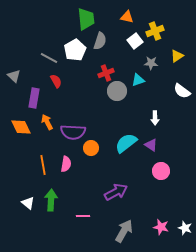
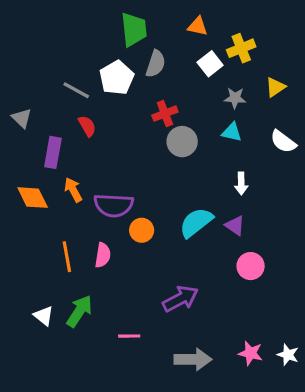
cyan triangle: (138, 80) -> (232, 132), moved, turned 32
green arrow: (51, 200) -> (79, 311), turned 30
gray arrow: (124, 231) -> (193, 359), turned 60

